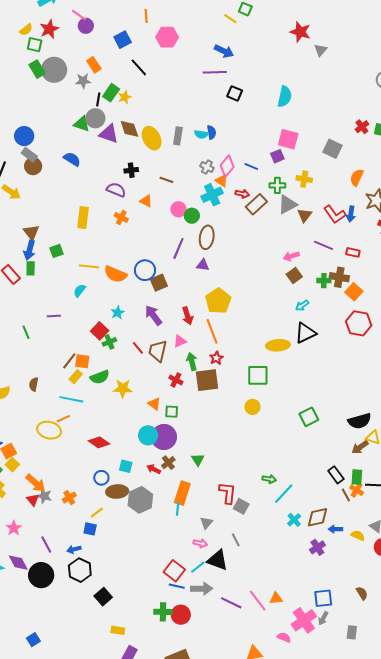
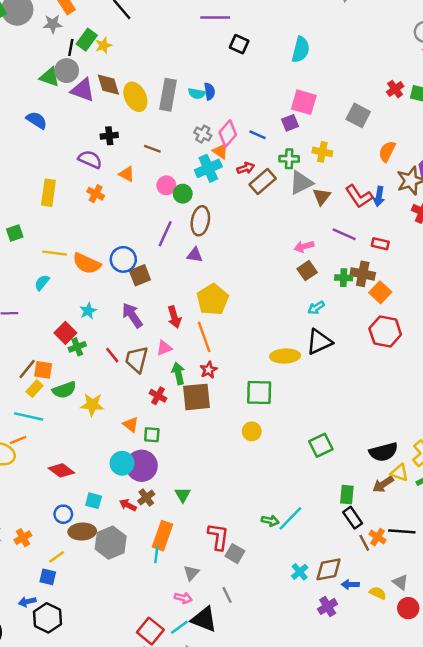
gray rectangle: (178, 136) -> (168, 95), size x1.4
red arrow: (242, 194) -> (246, 168), turned -32
green rectangle: (357, 477) -> (347, 495), moved
cyan line: (284, 494) -> (290, 518), moved
black hexagon: (80, 570) -> (47, 618), moved

